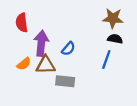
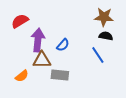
red semicircle: (22, 23) -> (20, 21), turned 66
blue line: (106, 60) -> (98, 55), turned -54
orange semicircle: (24, 64) -> (22, 76), moved

